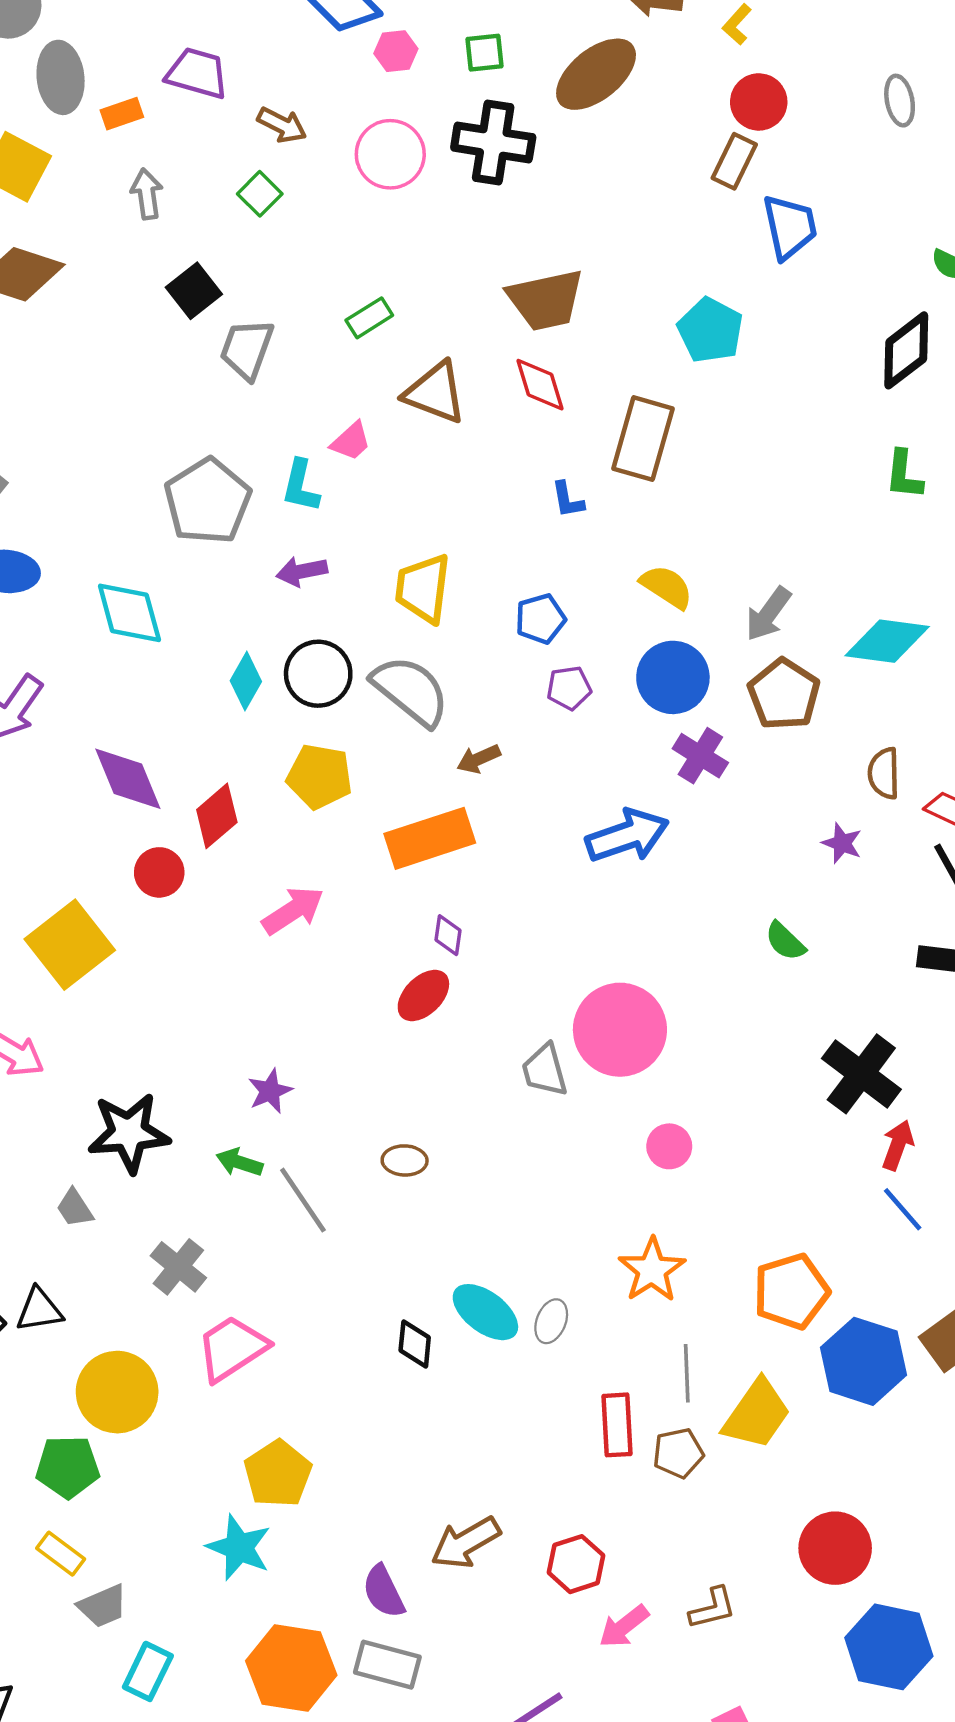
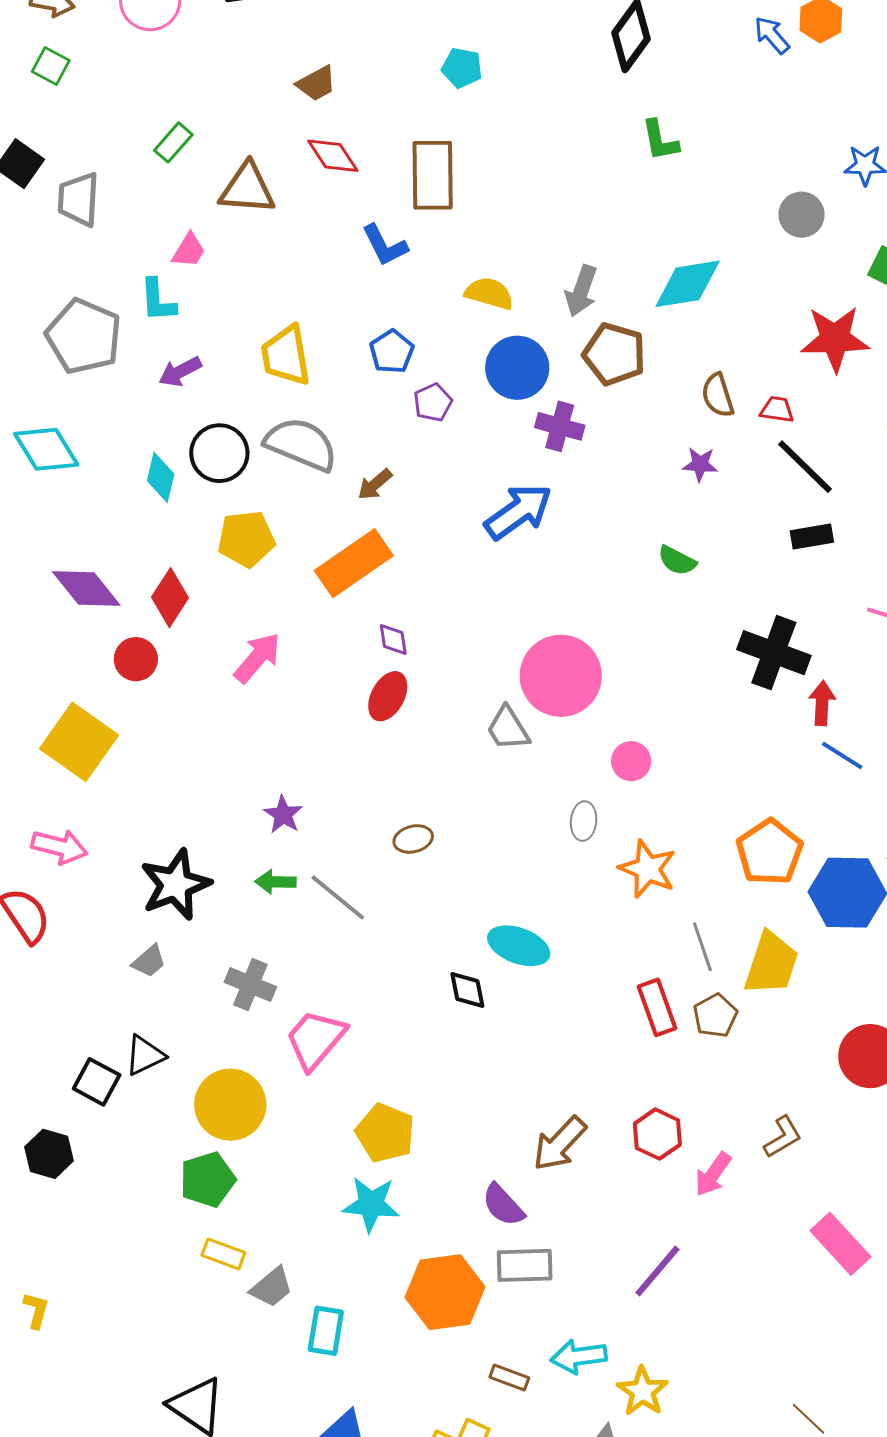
brown trapezoid: (546, 300) -> (316, 83), size x0.6
cyan pentagon: (710, 330) -> (462, 68), size x0.7
blue L-shape: (568, 500) -> (385, 245), size x1.4
gray trapezoid: (75, 1208) -> (149, 961), turned -81
gray ellipse: (551, 1321) -> (584, 821), moved

